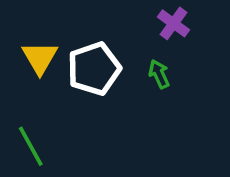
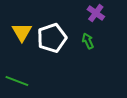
green line: (31, 146) -> (17, 81), turned -40

